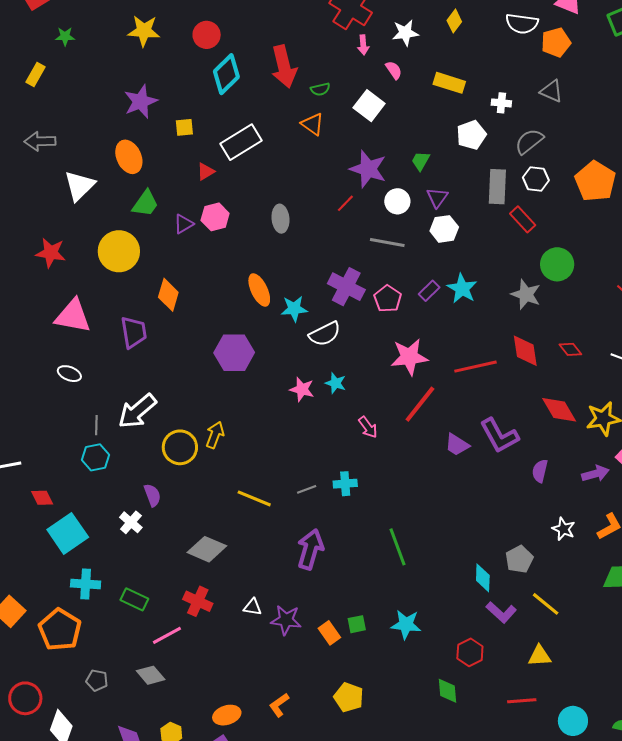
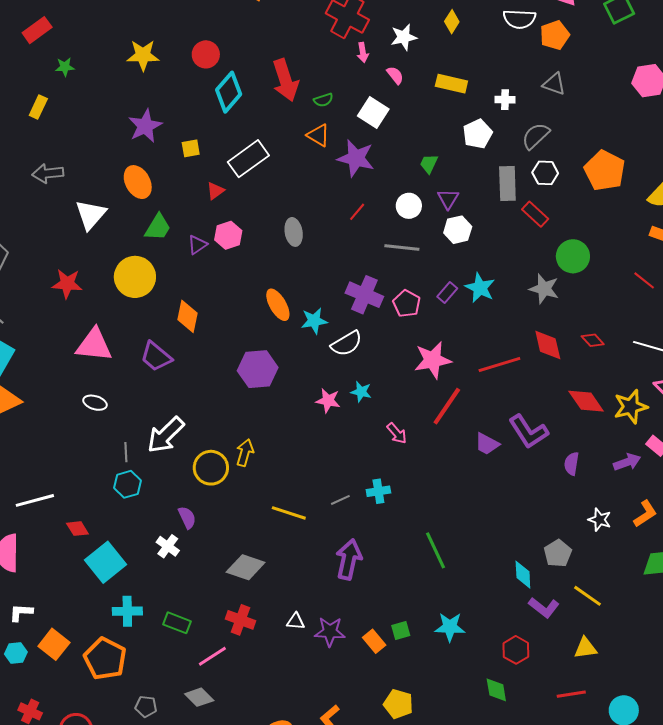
purple star: (368, 169) -> (356, 158), moved
purple trapezoid: (134, 332) -> (156, 356), turned 144

